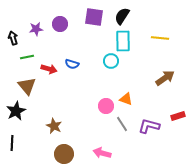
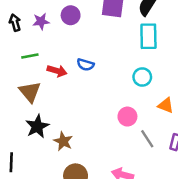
black arrow: (13, 38) -> (15, 23), moved
cyan circle: (111, 61) -> (142, 77), moved
orange triangle: (126, 99) -> (166, 105), moved
black star: (16, 111) -> (37, 126), moved

